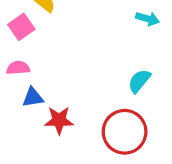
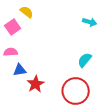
red star: (59, 120) -> (36, 84), turned -30

